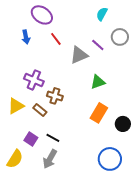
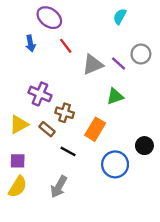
gray circle: (120, 37) -> (141, 54), moved
purple line: (98, 45) -> (119, 63), moved
orange rectangle: (99, 113) -> (95, 129), moved
black line: (53, 138) -> (68, 151), moved
purple square: (31, 139) -> (18, 161), moved, turned -32
blue circle: (110, 159) -> (115, 164), moved

